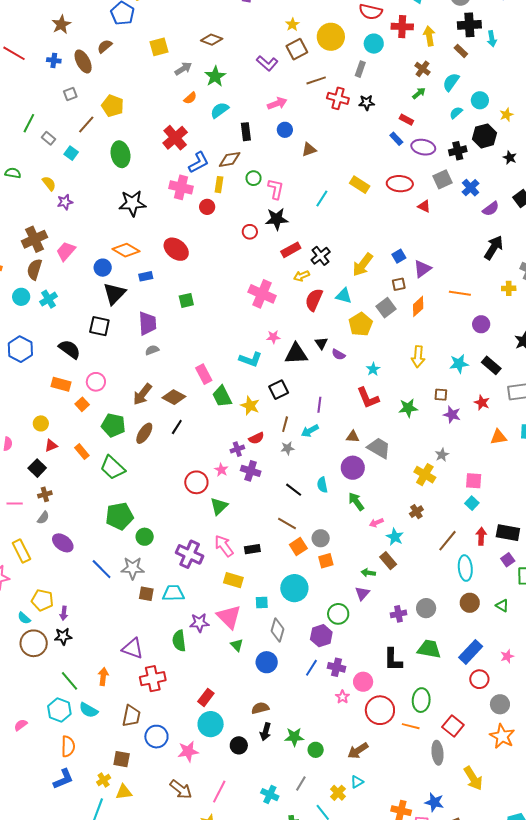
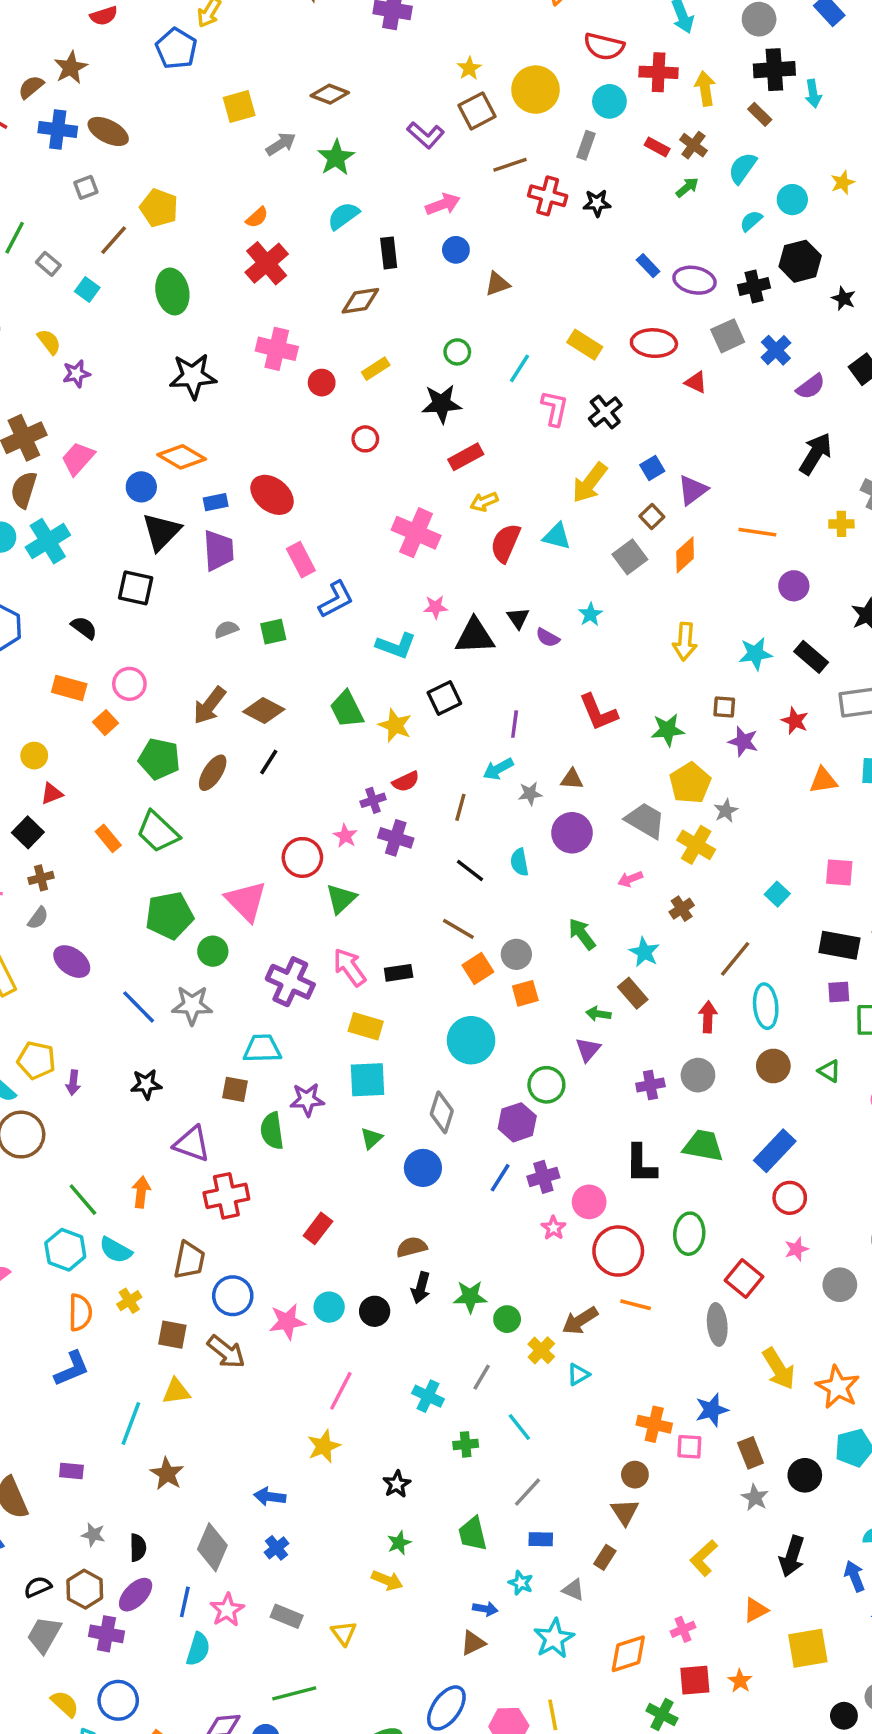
brown semicircle: (105, 46) -> (31, 87), moved
blue cross: (54, 60) -> (58, 129), size x1.5
brown ellipse: (83, 61) -> (108, 131), turned -35
orange semicircle: (190, 98) -> (257, 217), moved
yellow star: (506, 115) -> (843, 182), moved
red rectangle: (406, 120) -> (657, 147), moved
blue L-shape: (199, 163) -> (336, 599), moved
green circle: (254, 178) -> (457, 352), moved
yellow rectangle: (219, 185) -> (376, 369), moved, turned 49
pink L-shape: (276, 189) -> (555, 408), moved
red circle: (250, 232) -> (365, 439), moved
red ellipse: (176, 249) -> (272, 495), moved
black cross: (321, 256) -> (605, 412), moved
brown square: (399, 284) -> (652, 517), turned -32
cyan cross: (49, 299) -> (48, 541), size x1.4
green square: (186, 300) -> (273, 632), moved
purple trapezoid: (147, 323) -> (219, 550), moved
yellow pentagon: (361, 324) -> (690, 783), moved
black semicircle: (70, 349) -> (84, 628), size x0.7
cyan star: (373, 369) -> (590, 614), moved
pink rectangle: (204, 374) -> (301, 560), moved
brown line: (285, 424) -> (460, 807), moved
gray star: (287, 448) -> (530, 794), moved
gray trapezoid: (379, 448) -> (645, 820), moved
orange rectangle: (82, 452) -> (108, 838), moved
pink square: (474, 481) -> (839, 872), moved
green arrow: (356, 502) -> (582, 934), moved
pink arrow: (376, 523) -> (630, 879), moved
red arrow: (481, 536) -> (708, 1017), moved
purple square: (508, 560) -> (839, 992), turned 32
brown square: (146, 594) -> (235, 1089), moved
cyan square: (262, 602) -> (367, 1080), moved, size x1.6
pink triangle: (229, 617) -> (246, 901), moved
black star: (63, 636) -> (146, 1084), moved
green triangle: (237, 645) -> (371, 1138), turned 32
pink star: (507, 656) -> (796, 1249), moved
purple cross: (336, 667) -> (543, 1177), turned -30
gray circle: (500, 704) -> (840, 1285), moved
cyan circle: (211, 724) -> (329, 1307), moved, size x0.7
orange line: (411, 726) -> (636, 1305), moved
orange star: (502, 736) -> (838, 1387), moved
yellow cross: (104, 780) -> (129, 1301), moved
brown arrow: (181, 789) -> (226, 1352), moved
yellow cross: (338, 793) -> (541, 1350), moved
blue star: (434, 802) -> (712, 1410), turned -30

